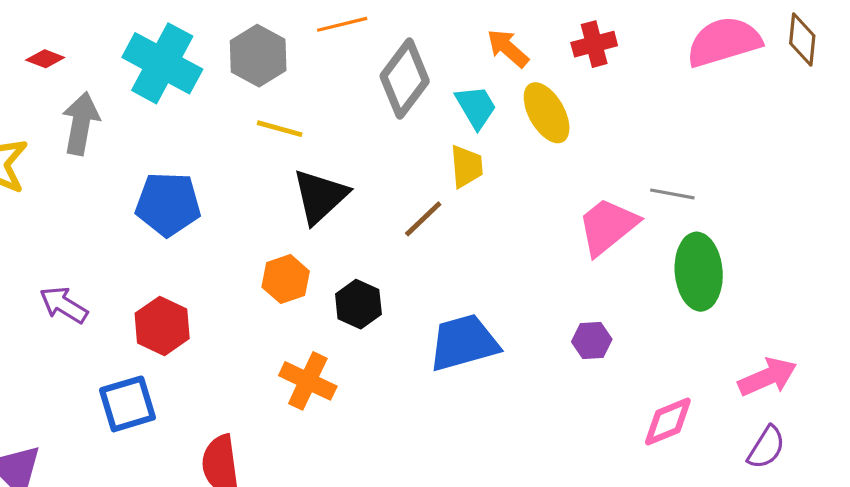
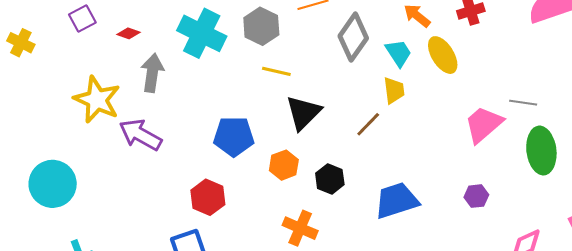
blue pentagon: (168, 204) -> (234, 136), moved
purple arrow: (64, 305) -> (140, 135), moved, size x1.4

